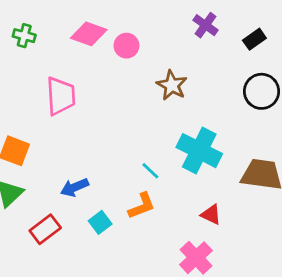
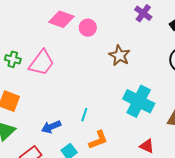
green cross: (24, 36) -> (13, 59), moved
pink trapezoid: (61, 96) -> (42, 63), turned 40
cyan line: (150, 171) -> (84, 115), moved, turned 64

